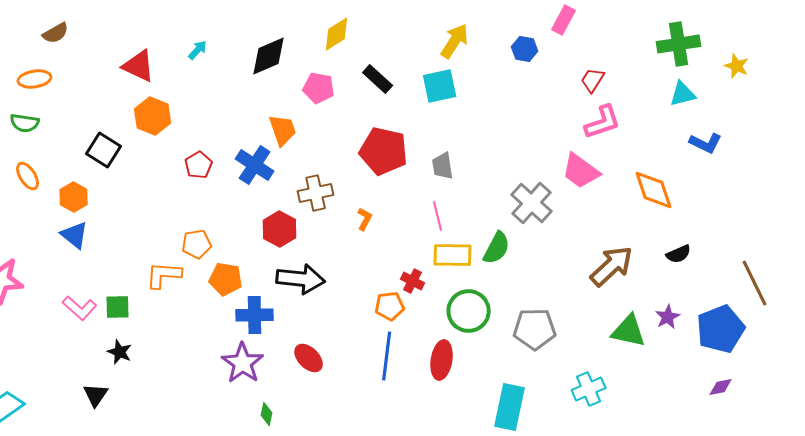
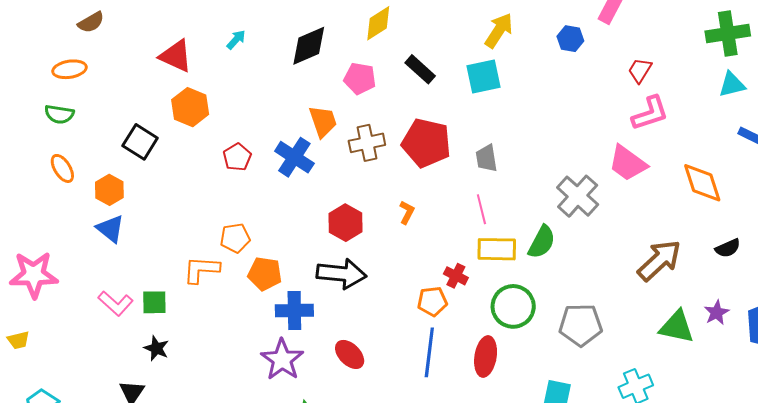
brown cross: (316, 193) -> (367, 143), moved
red hexagon: (280, 229) -> (346, 223), moved

